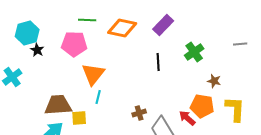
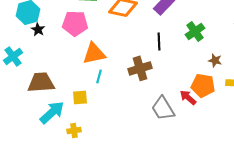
orange triangle: (93, 74) -> (94, 53), turned 40
brown trapezoid: (58, 105) -> (41, 82), moved
brown cross: (139, 113) -> (140, 68), moved, size x1.6

